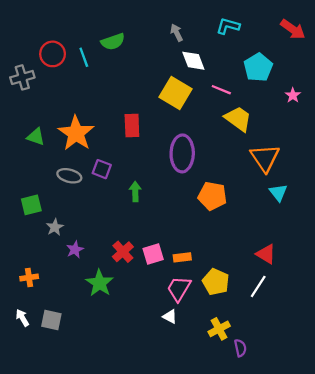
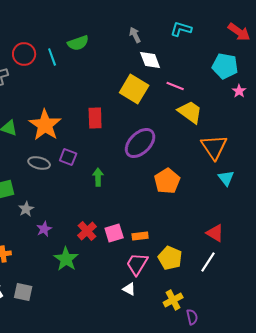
cyan pentagon: (258, 67) -> (225, 66), moved, turned -30
purple ellipse: (182, 153) -> (140, 143), turned 44
orange pentagon: (212, 196) -> (167, 181), turned 30

